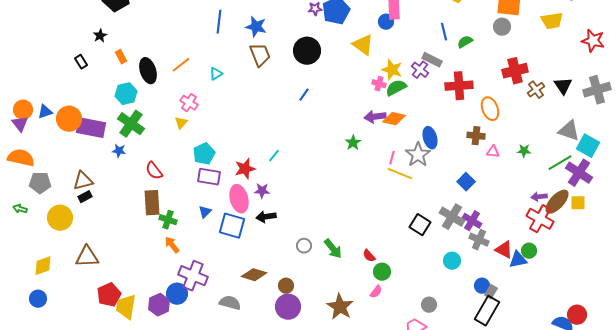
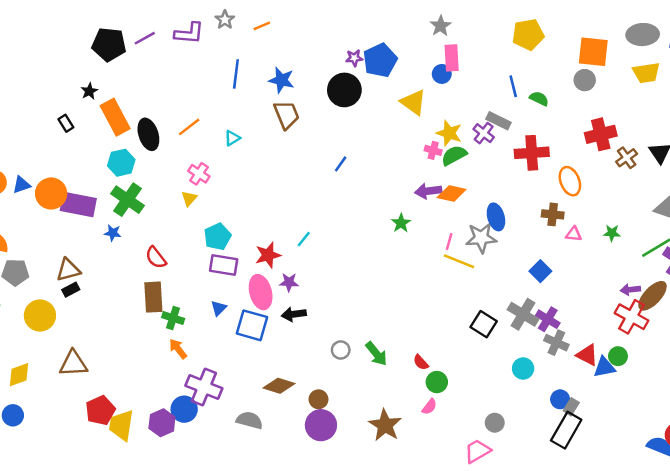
green semicircle: (465, 42) -> (539, 99), turned 56
black circle: (307, 51) -> (344, 90), moved
orange rectangle: (121, 57) -> (115, 117), size x2.0
gray star: (418, 155) -> (481, 238), turned 30

